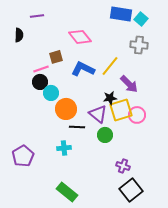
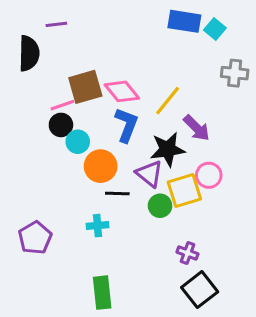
black semicircle: (19, 35) -> (29, 53), size x1.6
pink diamond: (80, 37) -> (122, 91), moved
gray cross: (139, 45) -> (235, 73), moved
brown square: (56, 57) -> (85, 87), size x1.6
blue L-shape: (83, 69) -> (126, 125), moved, turned 85
black star: (110, 98) -> (168, 149), size x1.6
yellow square: (121, 110) -> (184, 190), moved
green rectangle: (67, 192) -> (102, 293), turned 45

